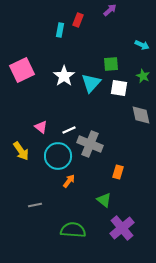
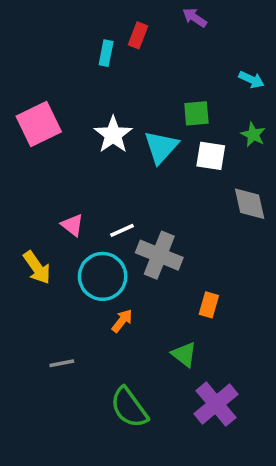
purple arrow: (110, 10) -> (195, 18), turned -104
green semicircle: (73, 230) -> (129, 408), turned -130

